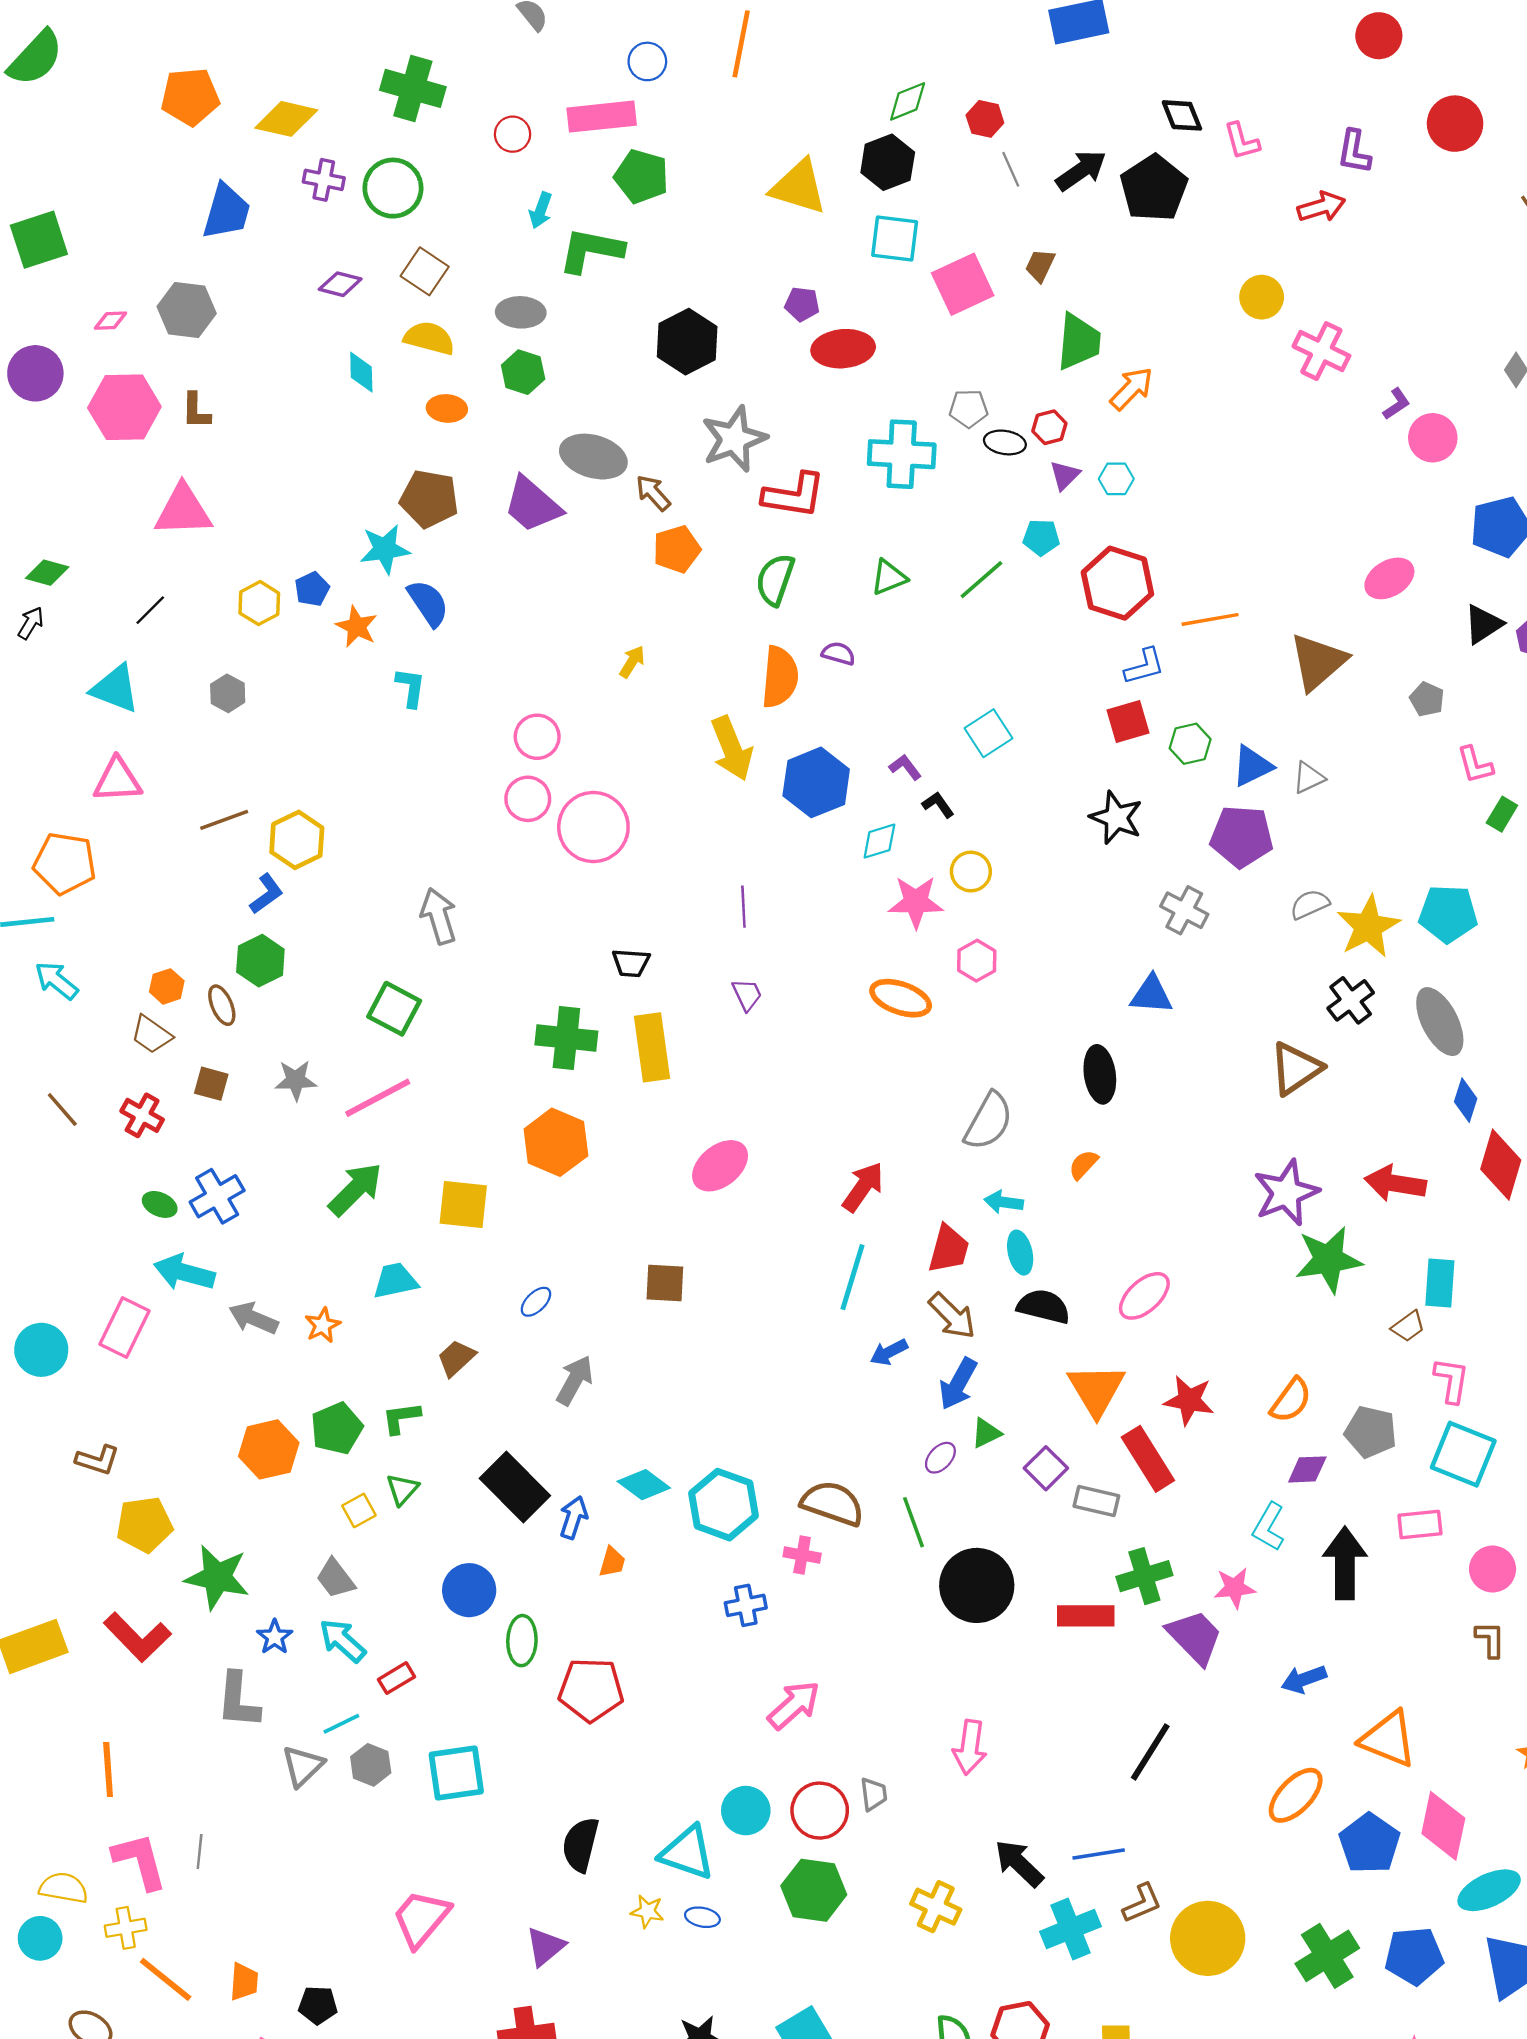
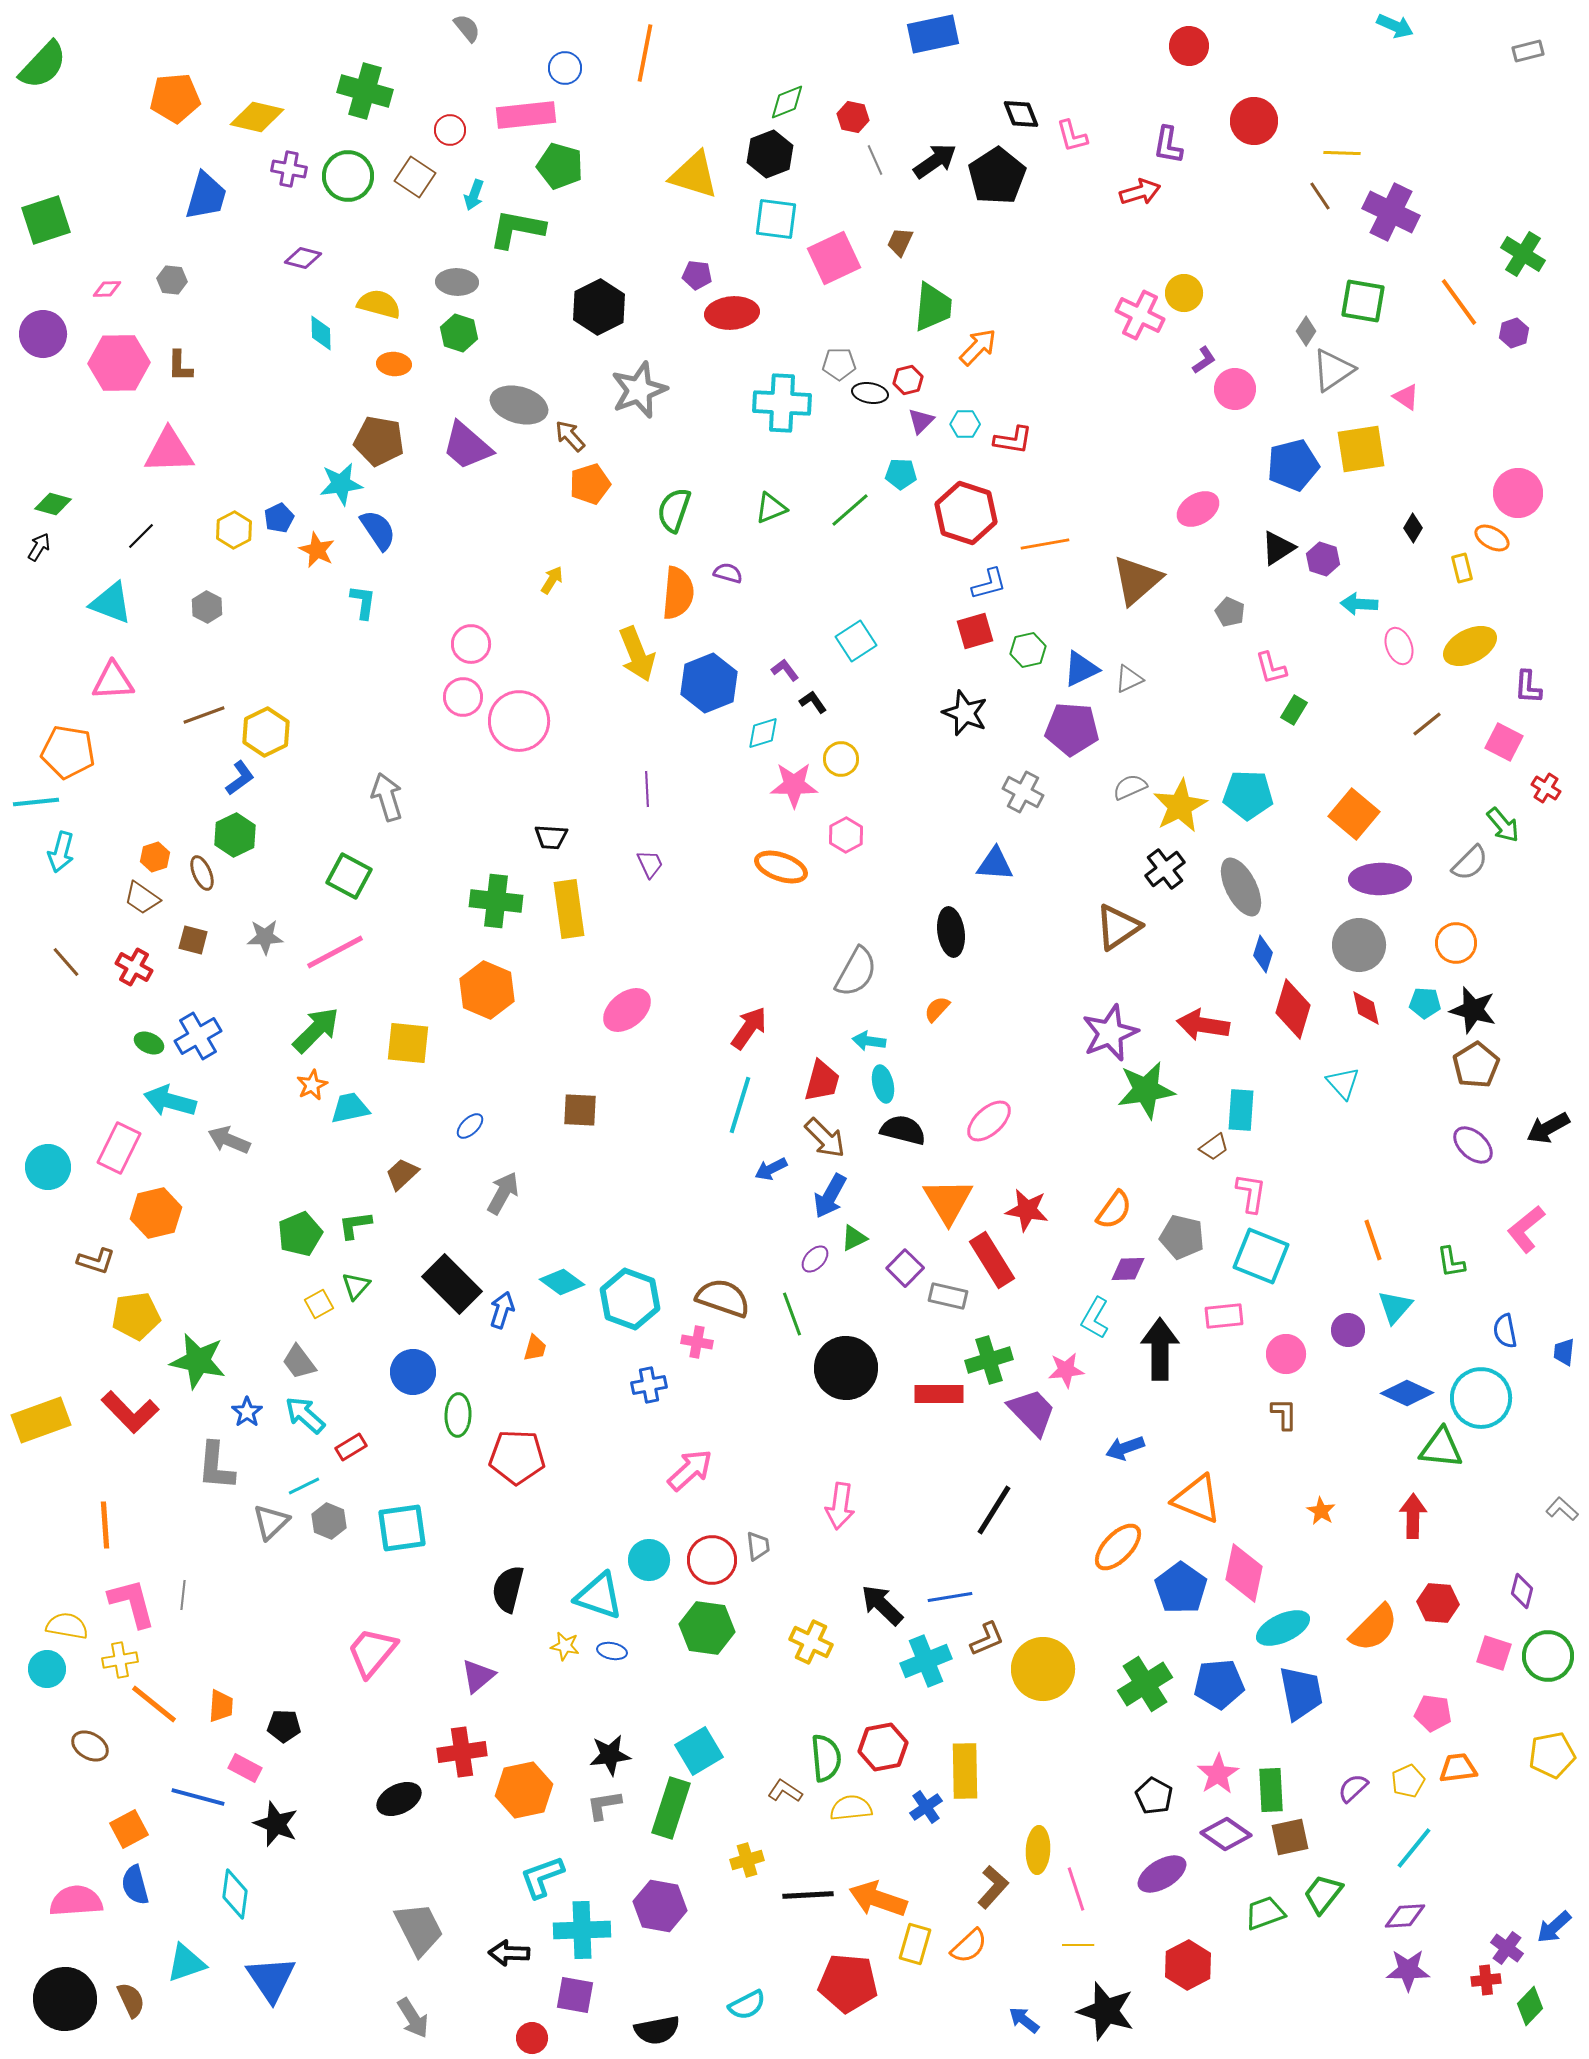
brown square: (425, 271) -> (415, 177), moved
yellow circle: (1262, 297) -> (1184, 293), moved
gray hexagon: (187, 310) -> (172, 280), size x0.6
red L-shape: (794, 495) -> (1013, 440), moved, size x0.7
cyan arrow: (56, 981) -> (61, 852), turned -114
orange star: (323, 1325) -> (312, 1085), moved
orange hexagon: (269, 1449) -> (156, 1213), moved

